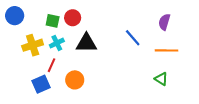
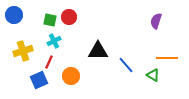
blue line: (133, 38) -> (126, 65), moved
black triangle: (86, 43) -> (98, 51), moved
yellow cross: (33, 45) -> (23, 51), moved
orange line: (166, 50) -> (167, 58), moved

